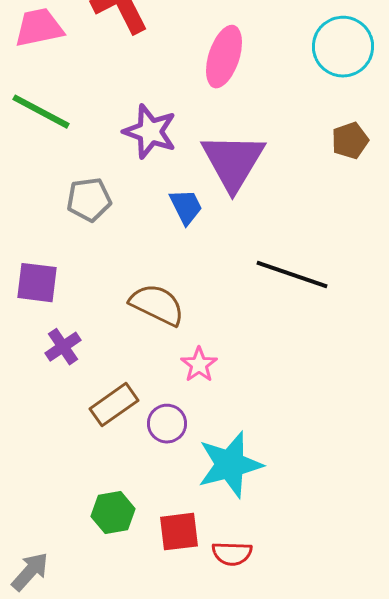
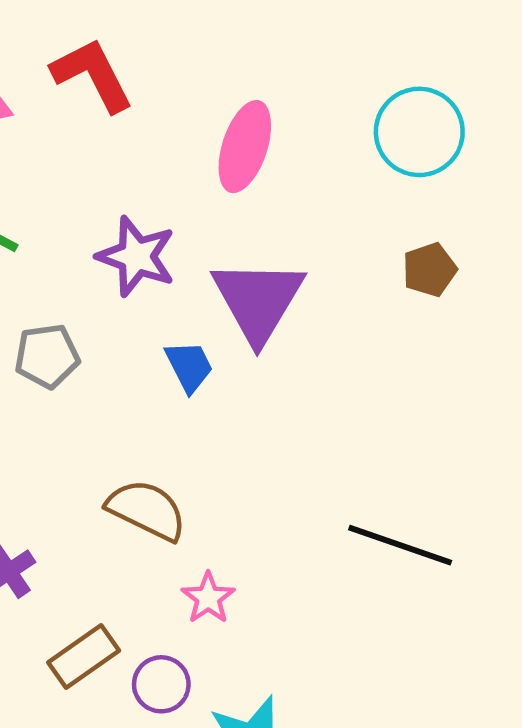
black line: (292, 275) -> (400, 545), moved

